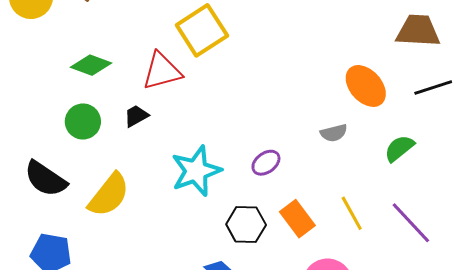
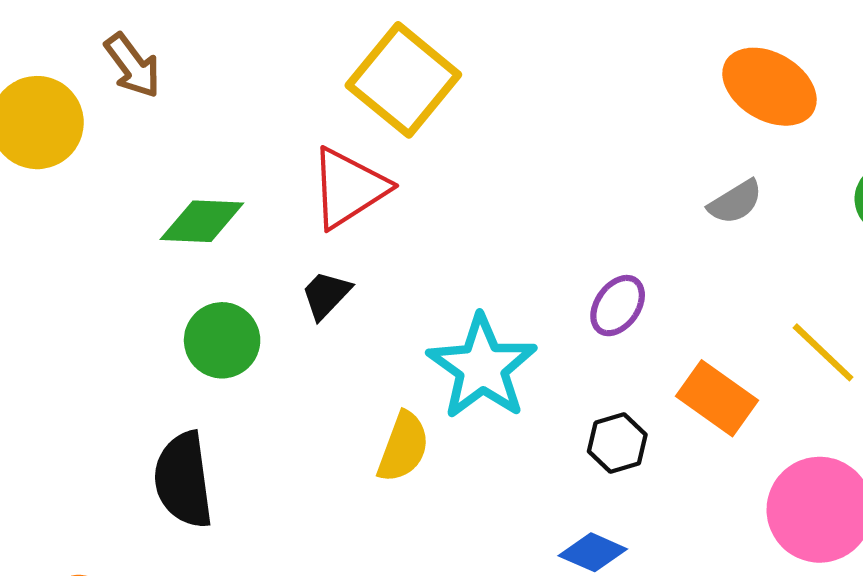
black semicircle: (45, 179) -> (183, 480), turned 66
yellow semicircle: (109, 195) -> (403, 447), moved, size x0.7
black hexagon: (246, 225) -> (617, 443), size x0.7

